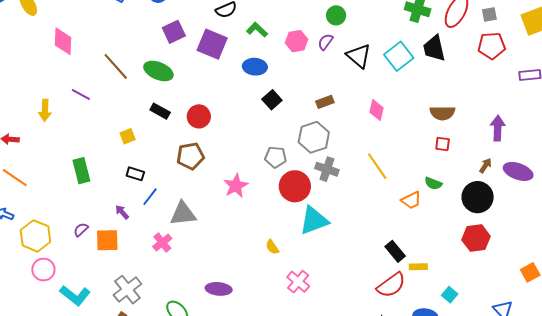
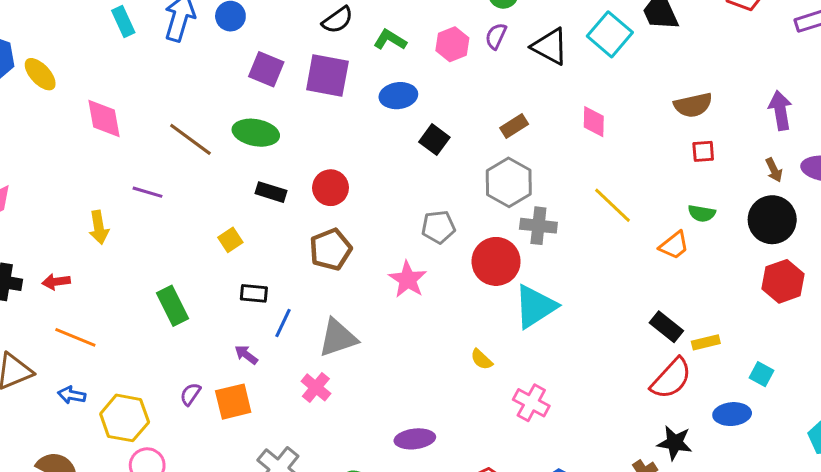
purple square: (174, 32) -> (266, 69), turned -30
gray pentagon: (276, 157) -> (438, 227), moved
brown arrow: (485, 166) -> (774, 170), turned 133

